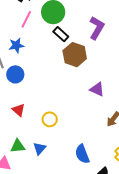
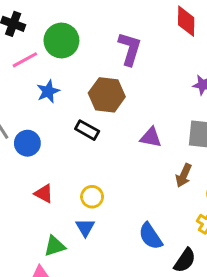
pink line: (26, 19) -> (25, 60), turned 48
black rectangle: (61, 34) -> (87, 130), moved
blue star: (16, 45) -> (48, 91), moved
blue triangle: (40, 148) -> (85, 227), moved

